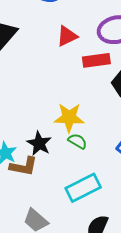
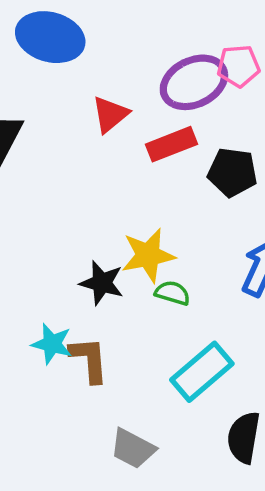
black star: (39, 143) -> (102, 283), moved
brown L-shape: (24, 166) -> (89, 359), turned -92

